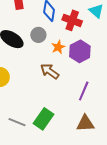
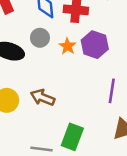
brown arrow: (50, 71) -> (43, 97), moved

